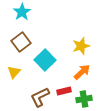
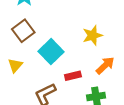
orange arrow: (82, 72) -> (105, 65), moved
red rectangle: (64, 91) -> (73, 76), moved

